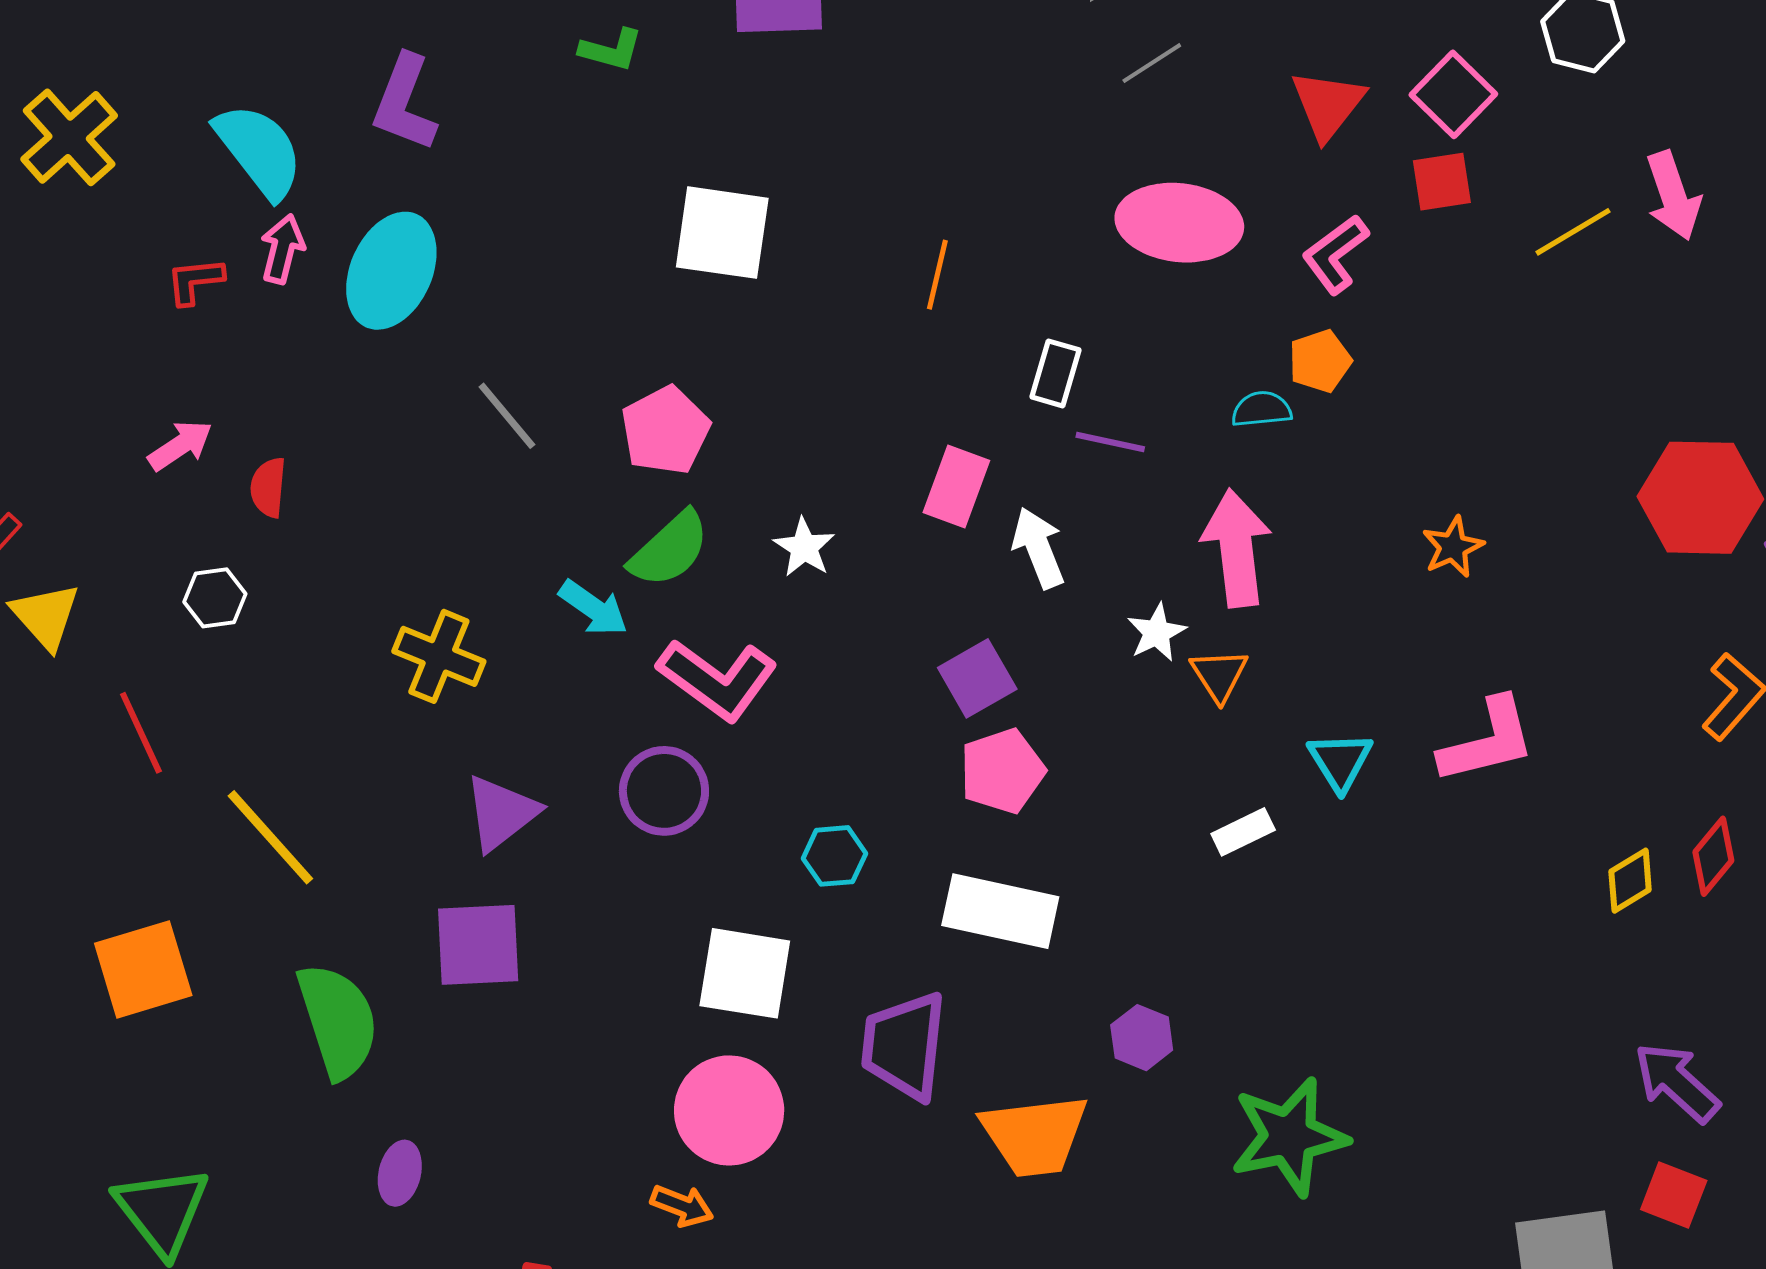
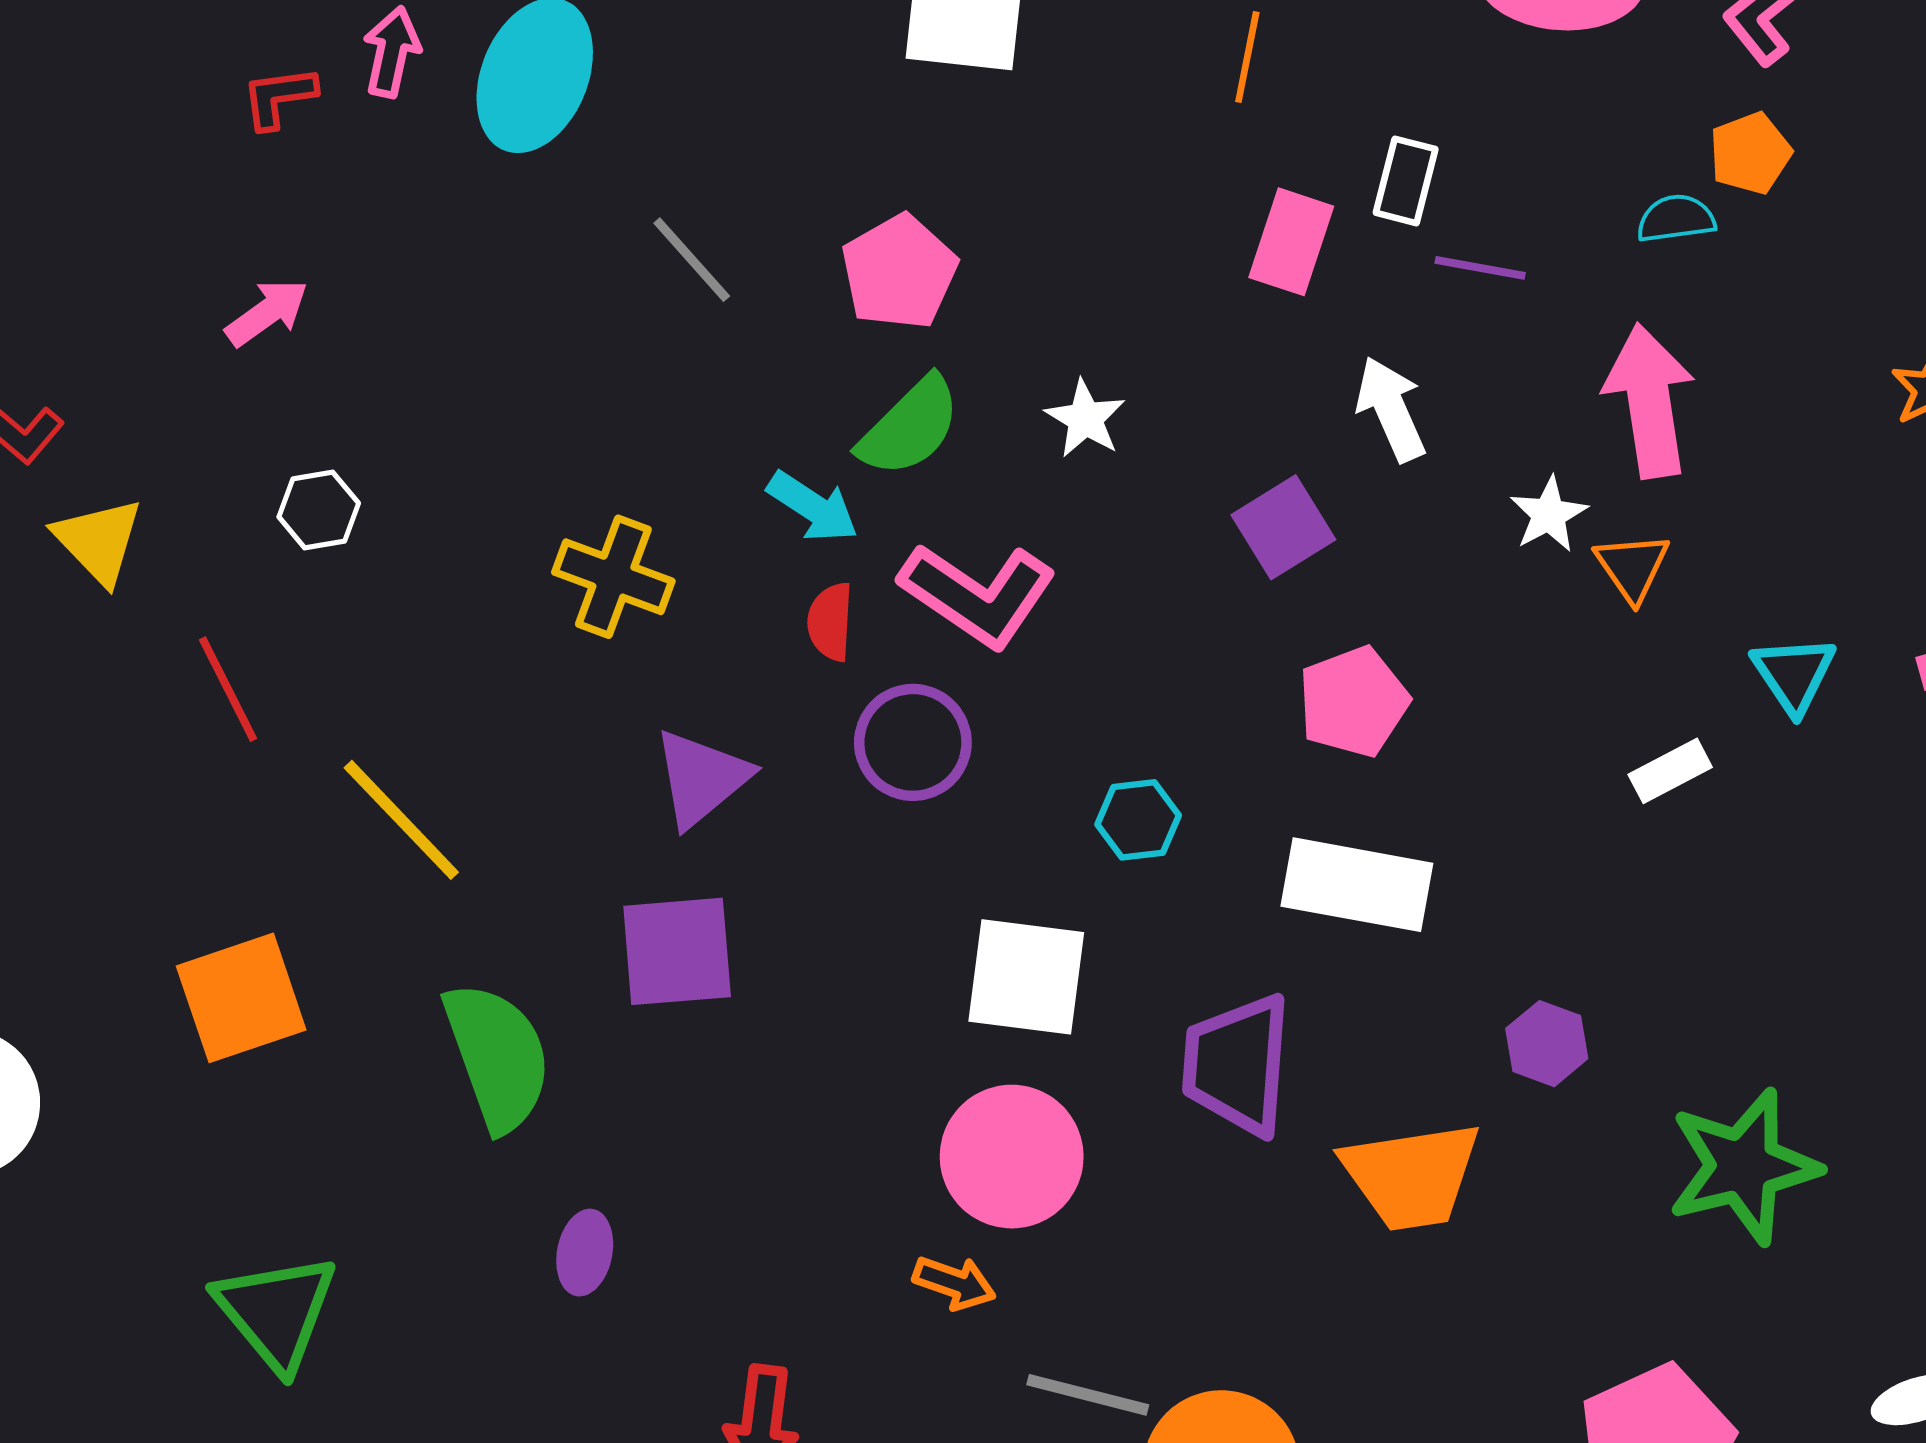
red semicircle: (268, 487) -> (830, 622), moved
pink rectangle: (956, 487) -> (1291, 242), moved
purple square: (977, 678) -> (1283, 527), moved

